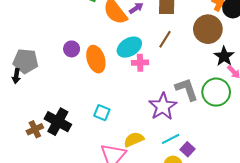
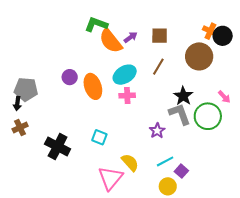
black star: (224, 56) -> (183, 96), moved
pink cross: (140, 63) -> (127, 95), moved
purple star: (163, 106) -> (157, 131), size x0.6
brown cross: (35, 129) -> (20, 127), moved
yellow semicircle: (134, 139) -> (130, 162), turned 72

